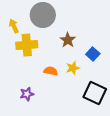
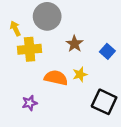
blue square: (93, 54) -> (107, 51), moved
orange semicircle: (51, 71) -> (56, 78), size x1.5

